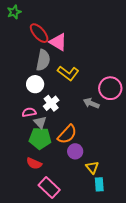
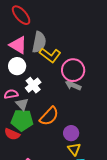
pink triangle: (58, 42) -> (18, 45), moved
gray semicircle: (43, 60) -> (39, 42), moved
pink circle: (110, 88) -> (73, 70), moved
purple circle: (75, 151) -> (71, 133), moved
red semicircle: (34, 163) -> (12, 134), moved

